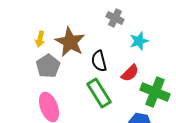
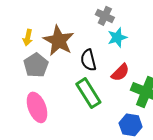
cyan star: (139, 41) -> (117, 37), moved

